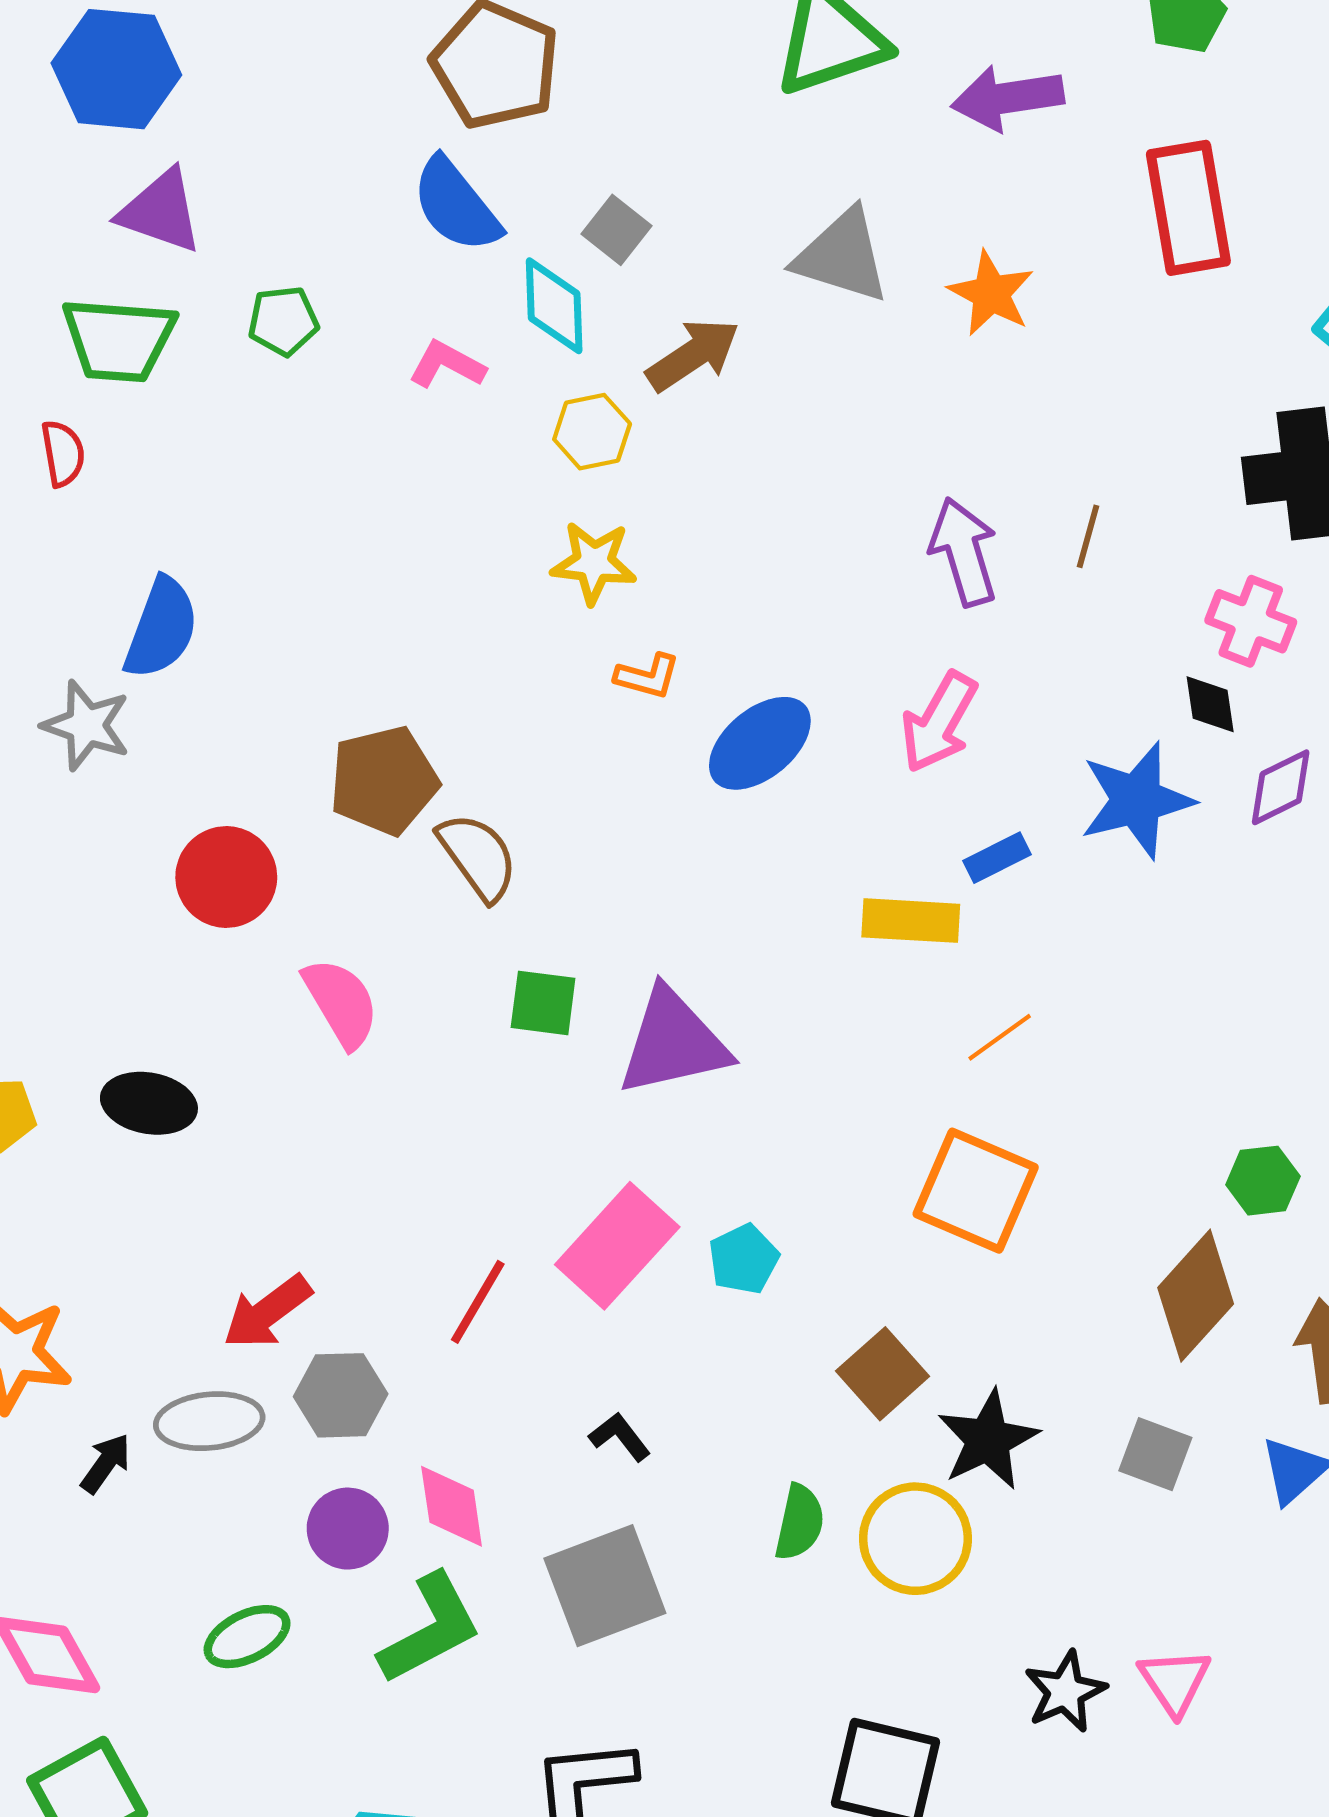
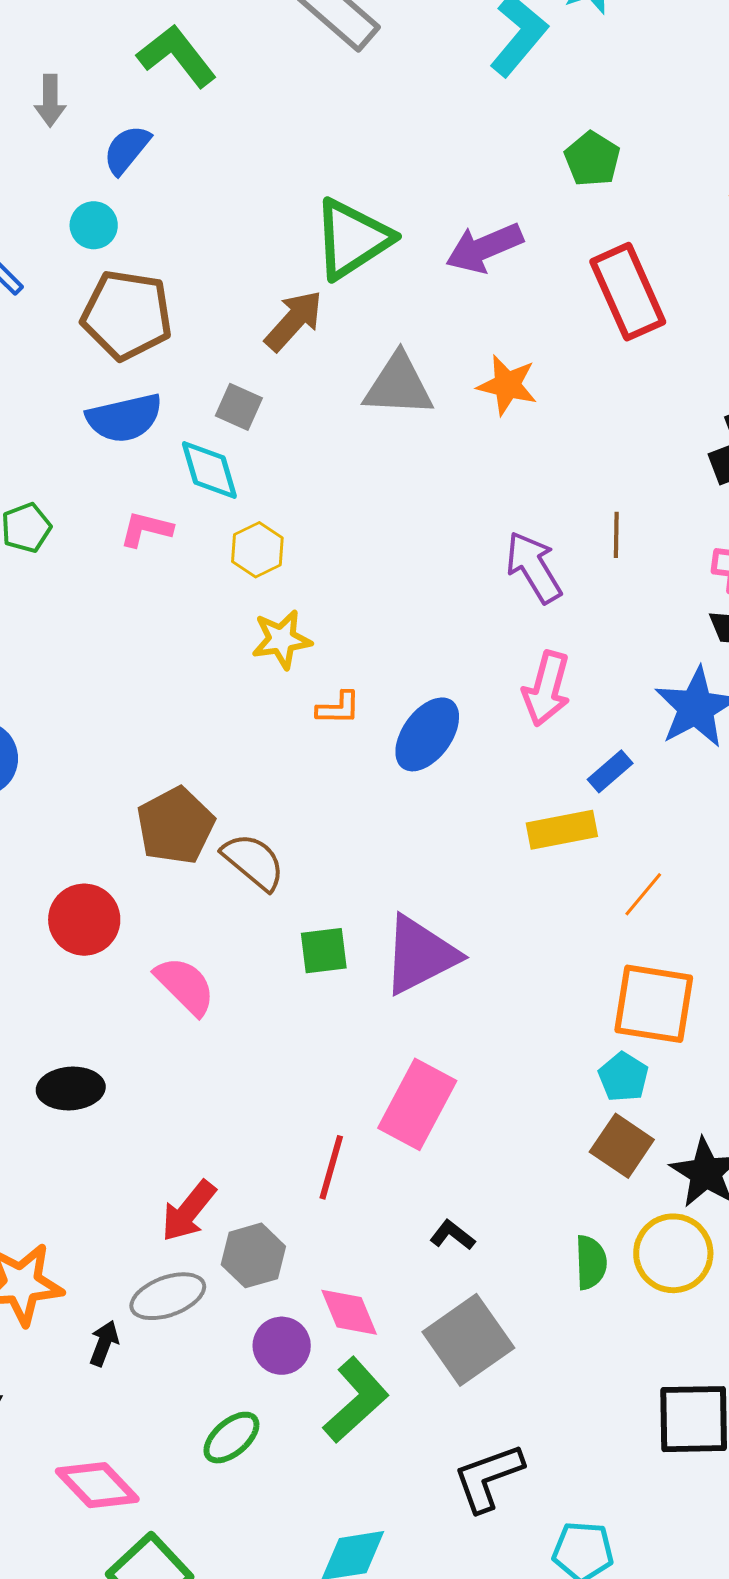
blue semicircle: (456, 205) -> (124, 418), turned -50
brown arrow: (693, 355) -> (294, 321), moved
cyan pentagon: (744, 1259) -> (623, 1077), moved

